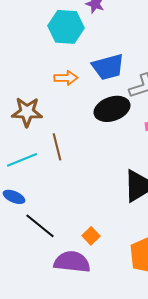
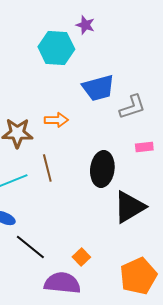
orange arrow: (66, 78) -> (56, 120), moved
black ellipse: (112, 109) -> (102, 169), moved, turned -64

